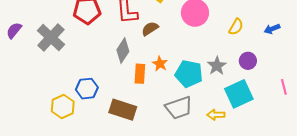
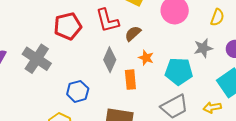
orange star: (160, 64) -> (146, 58), moved
gray star: (217, 66) -> (203, 48), moved, turned 30
blue hexagon: (87, 89) -> (78, 91), moved

